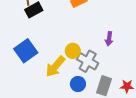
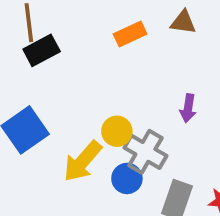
blue circle: (78, 84) -> (127, 178), moved

